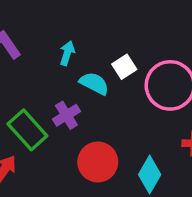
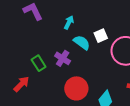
purple cross: (66, 115) -> (63, 58), turned -35
green rectangle: (27, 130) -> (39, 63), size x0.7

